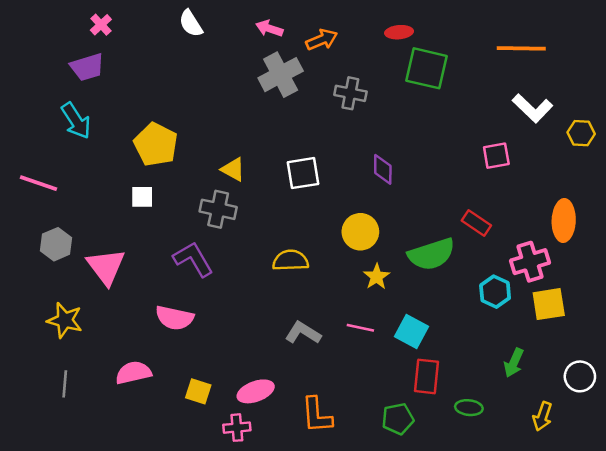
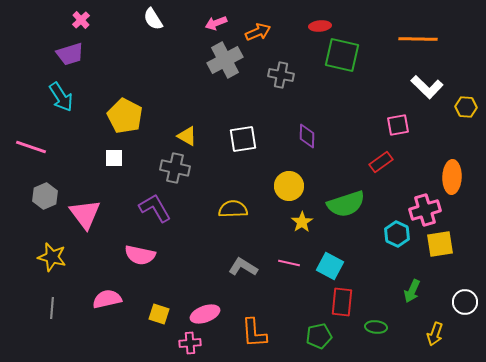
pink arrow: (269, 28) -> (216, 23), turned -40
red rectangle: (476, 223) -> (381, 162), moved, turned -70

